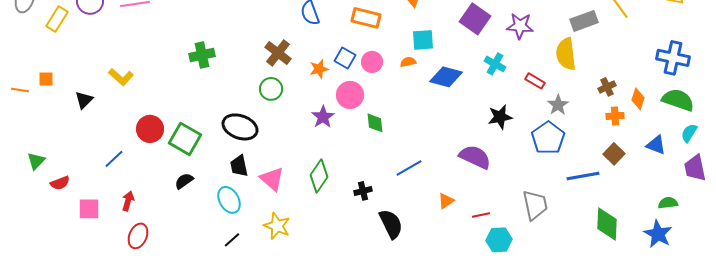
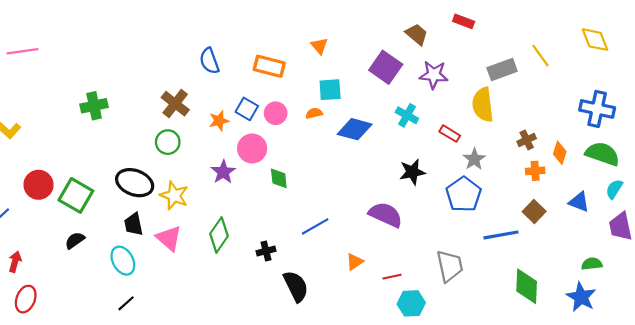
yellow star: (277, 226) -> (174, 195), moved

